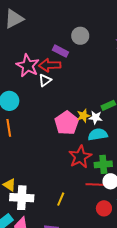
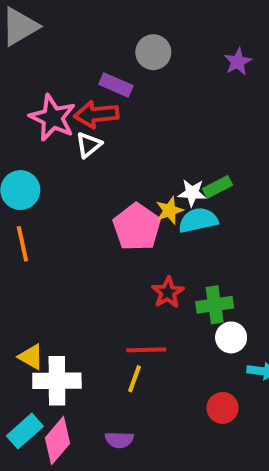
white star: (96, 118) -> (192, 193), moved
cyan semicircle: (98, 134) -> (198, 220), moved
red star: (80, 157) -> (168, 292), size x0.7
red line: (96, 185) -> (146, 350), moved
red circle: (104, 208) -> (223, 408), moved

